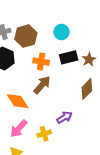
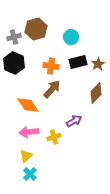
brown hexagon: (26, 36) -> (36, 29), moved
pink arrow: (19, 129) -> (29, 132), turned 42

